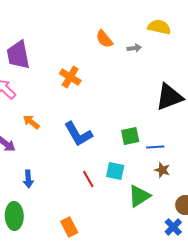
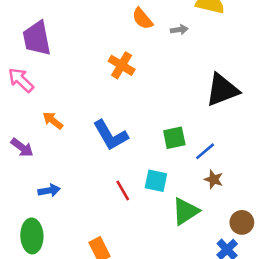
orange cross: (70, 77) -> (122, 65), moved
blue line: (155, 147) -> (205, 151), turned -36
blue arrow: (28, 179) -> (49, 191), turned -96

